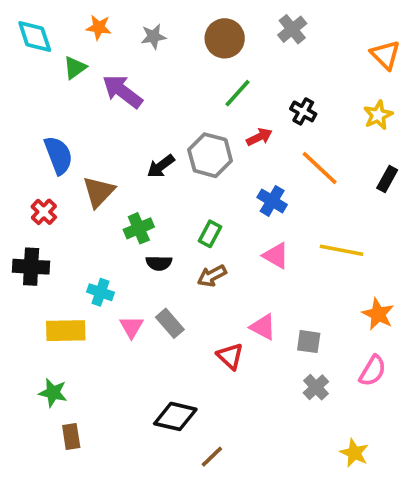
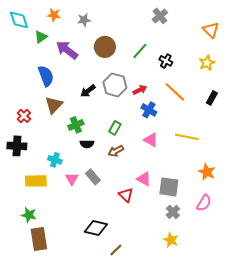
brown circle: (225, 38) -> (105, 47), moved
green line: (237, 93) -> (140, 51), moved
red arrow: (259, 137) -> (140, 90), moved
blue semicircle: (58, 155) -> (46, 76), moved
gray square: (309, 342) -> (169, 187), size x1.5
brown rectangle: (71, 437) -> (39, 239), size x1.6
yellow star: (354, 453) -> (171, 240), moved

